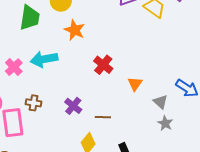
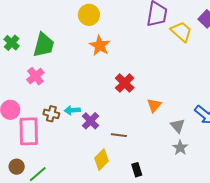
green trapezoid: (30, 18) -> (44, 45), moved
cyan arrow: (44, 59) -> (72, 110), moved, size x0.6

